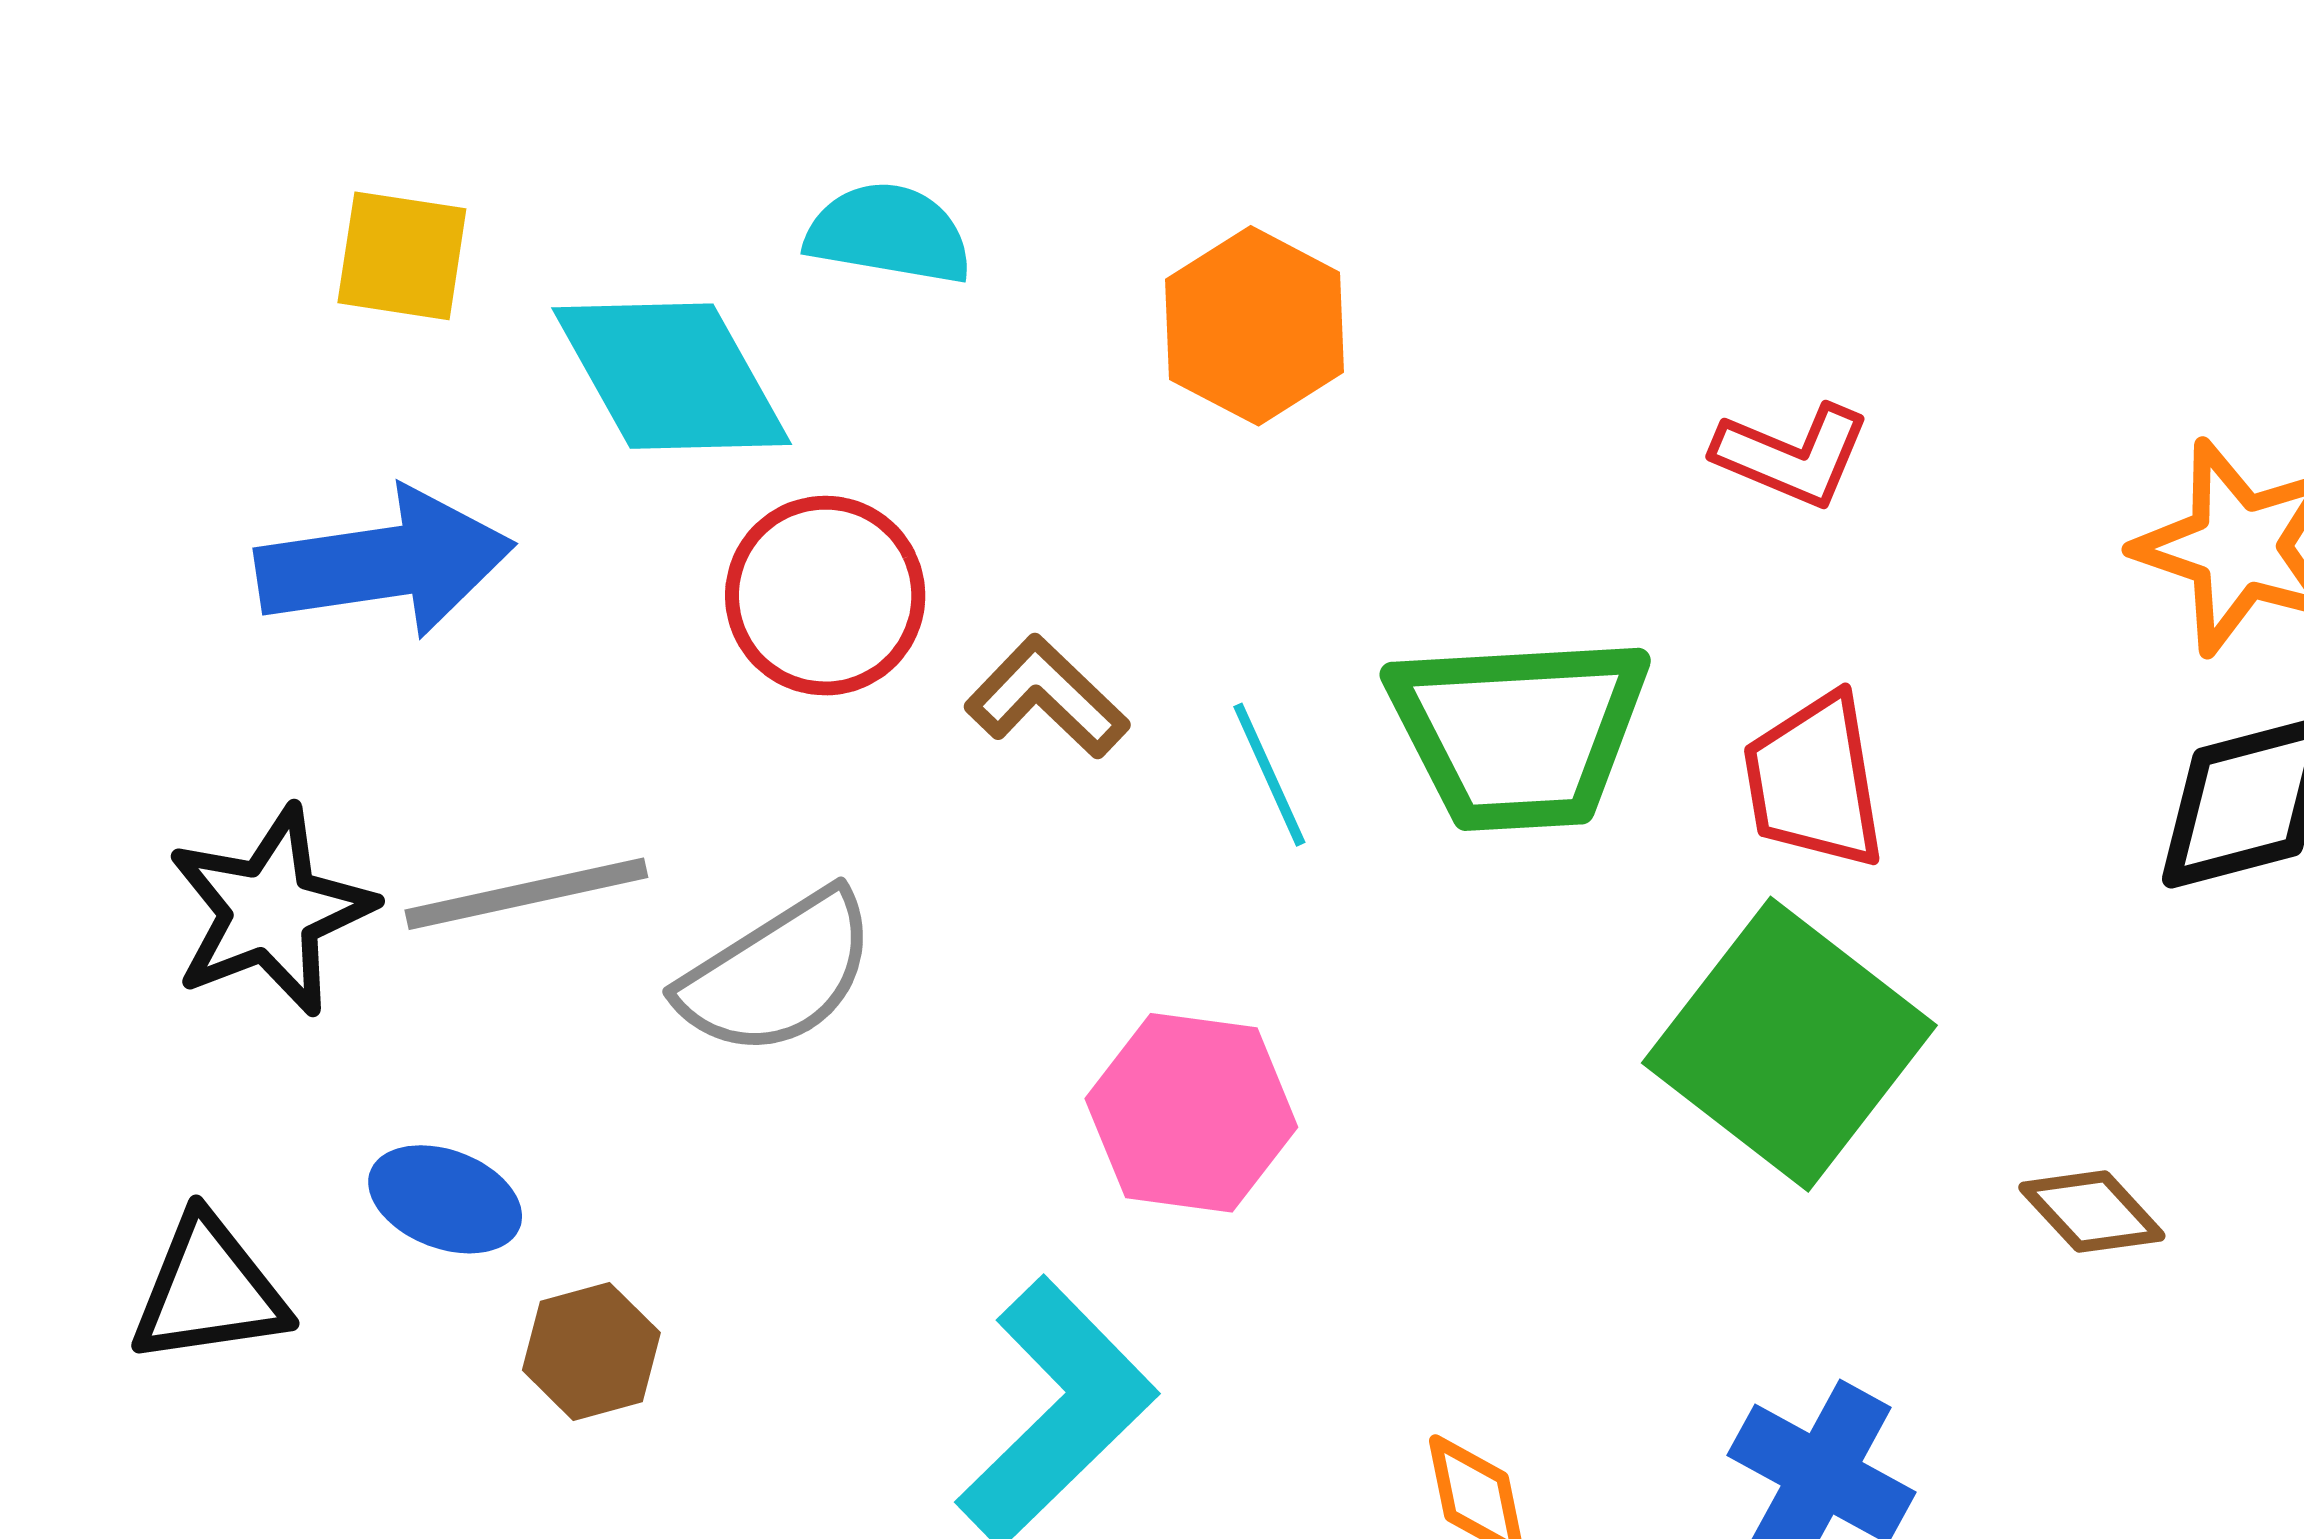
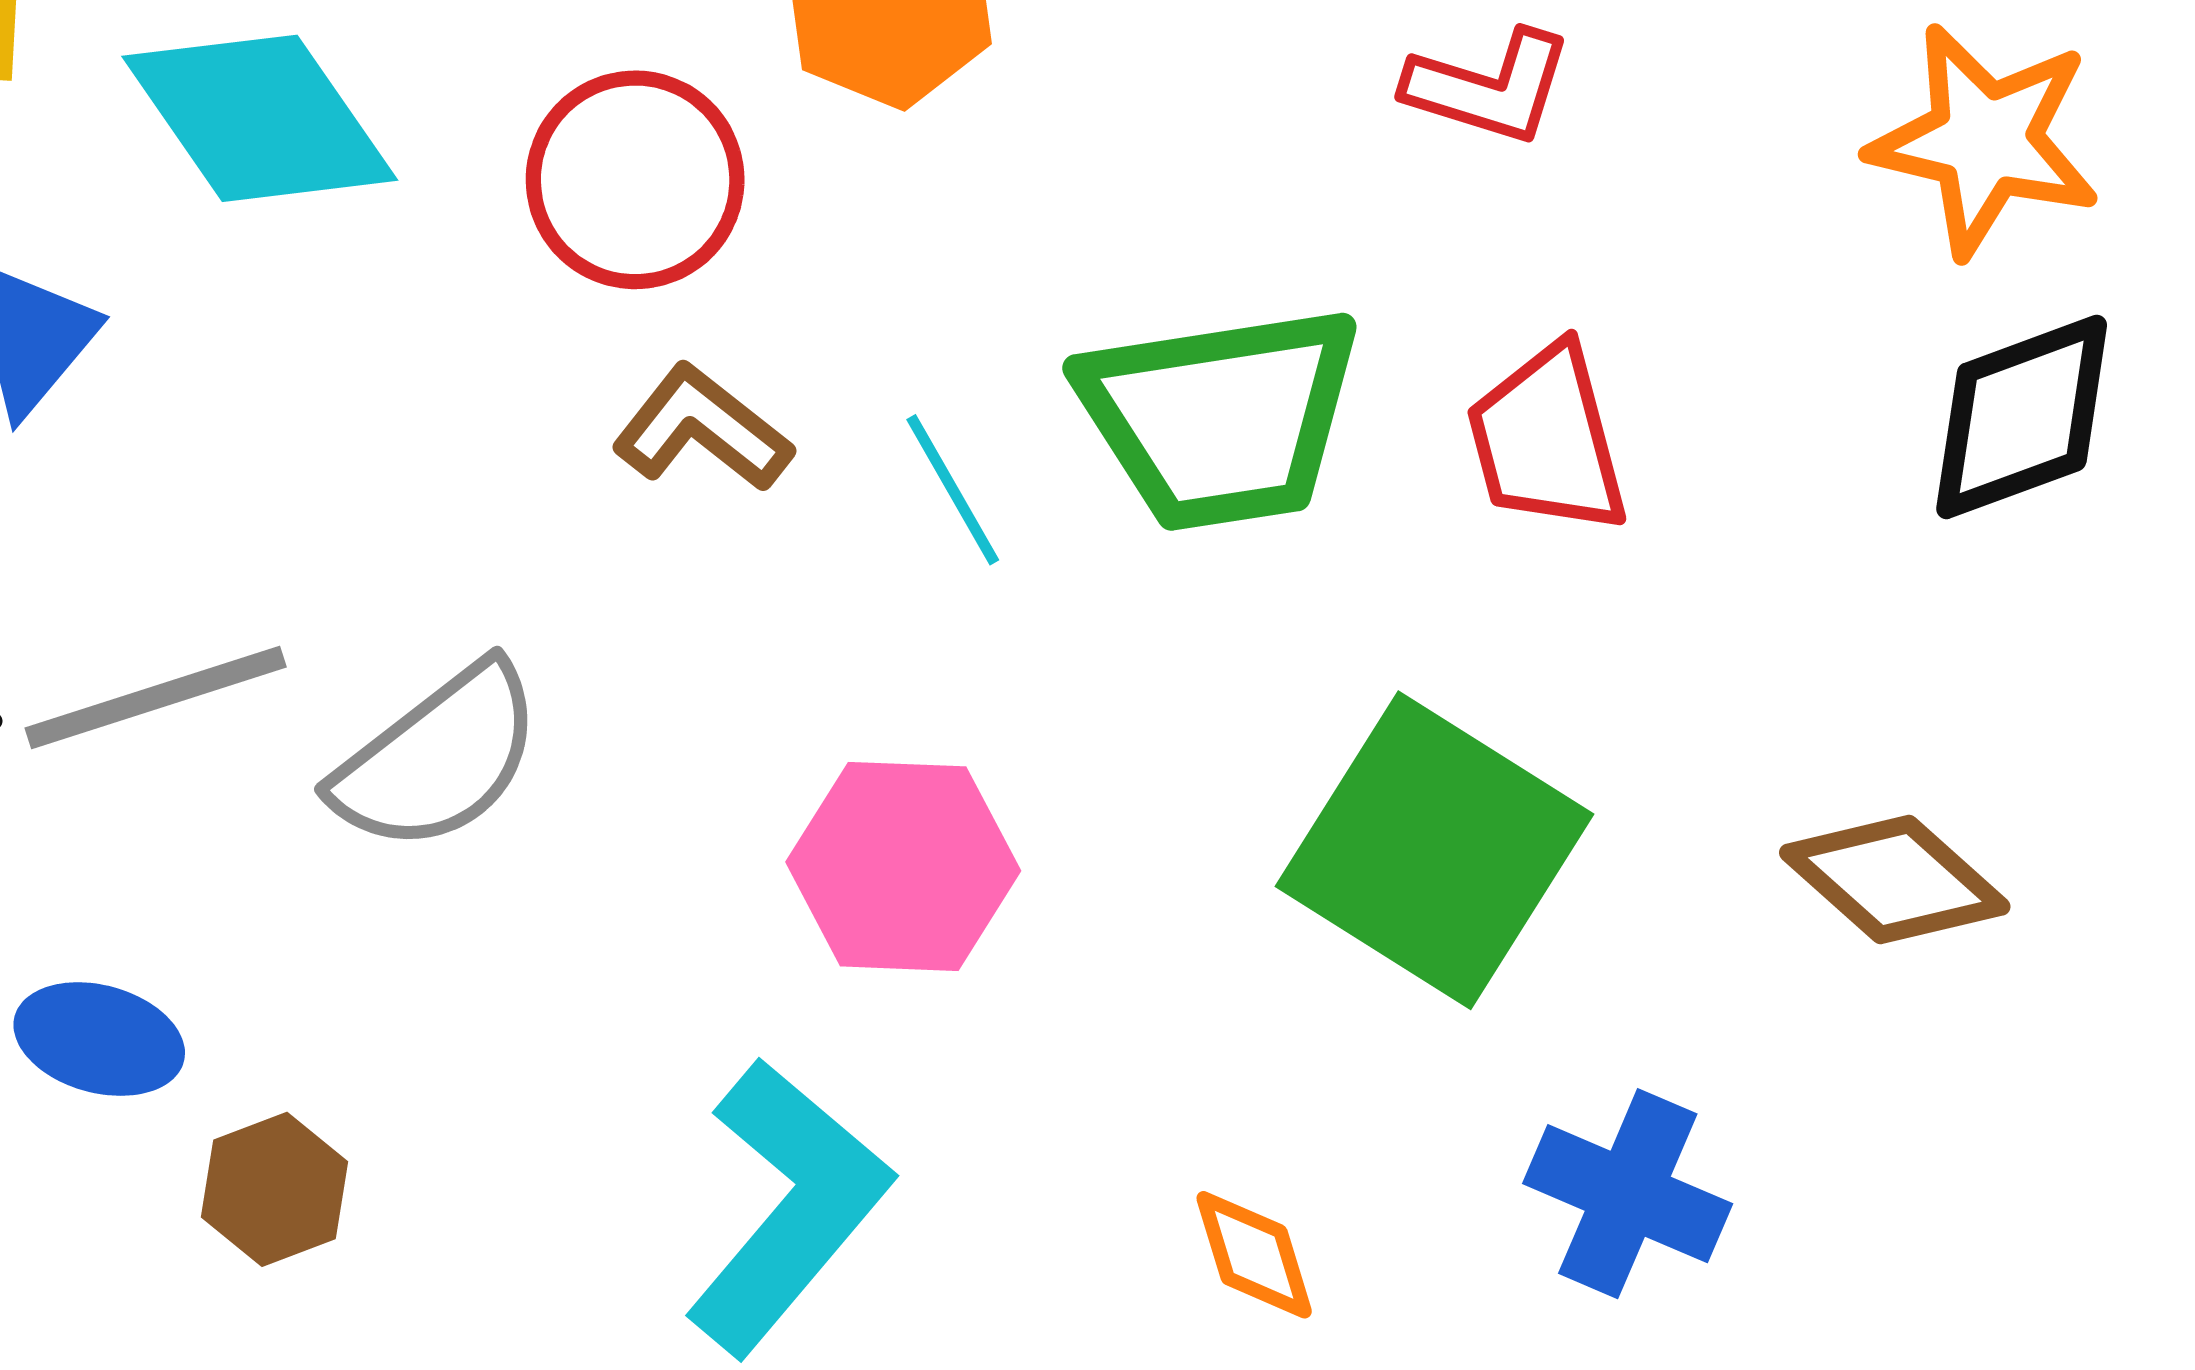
red circle: (825, 596) -> (635, 180), moved
green square: (1789, 1044) -> (1435, 850), moved
brown diamond: (2092, 1212) -> (1895, 880), size x1.4

